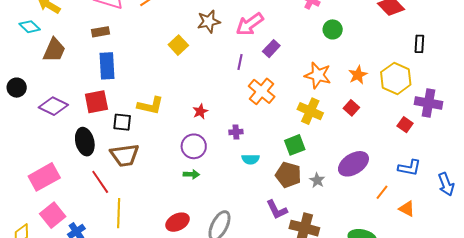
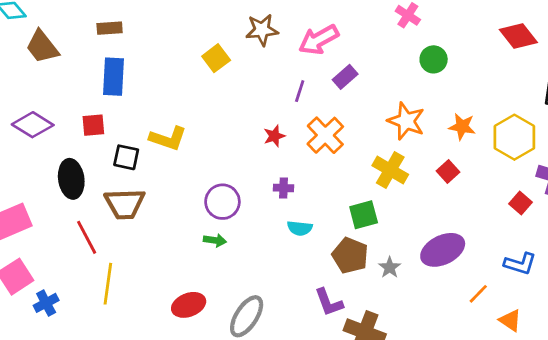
brown trapezoid: (54, 50) -> (42, 47), turned 112
orange star: (358, 75) -> (462, 127), turned 30
red square: (96, 102) -> (93, 125), size x0.7
red star: (200, 111) -> (274, 136), moved

